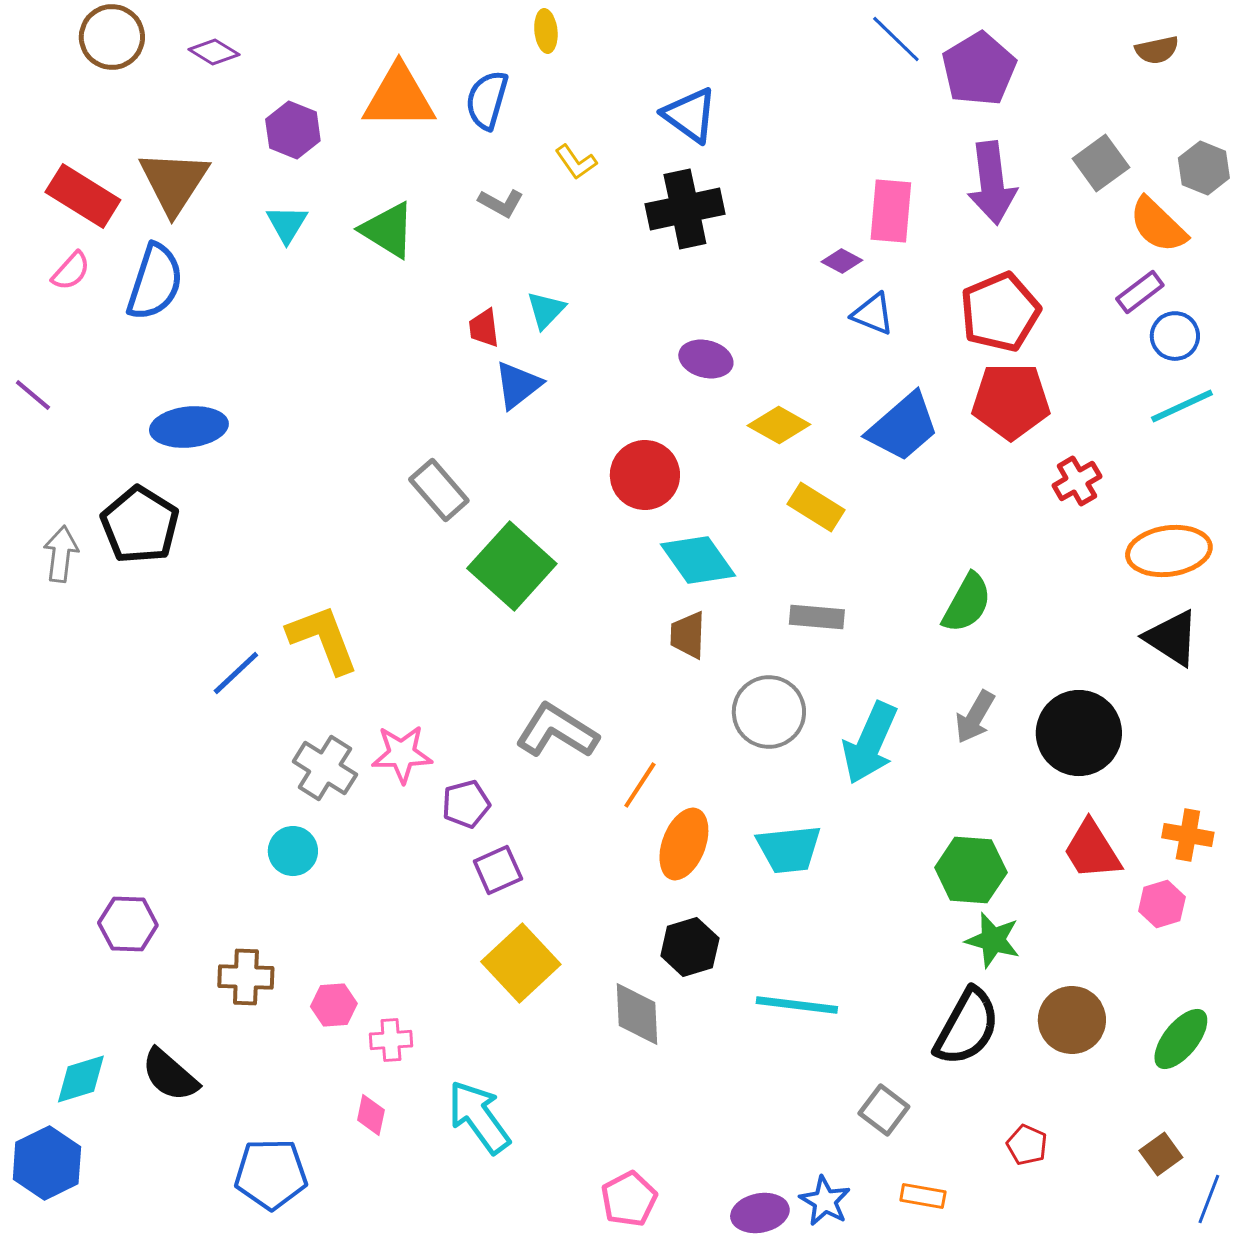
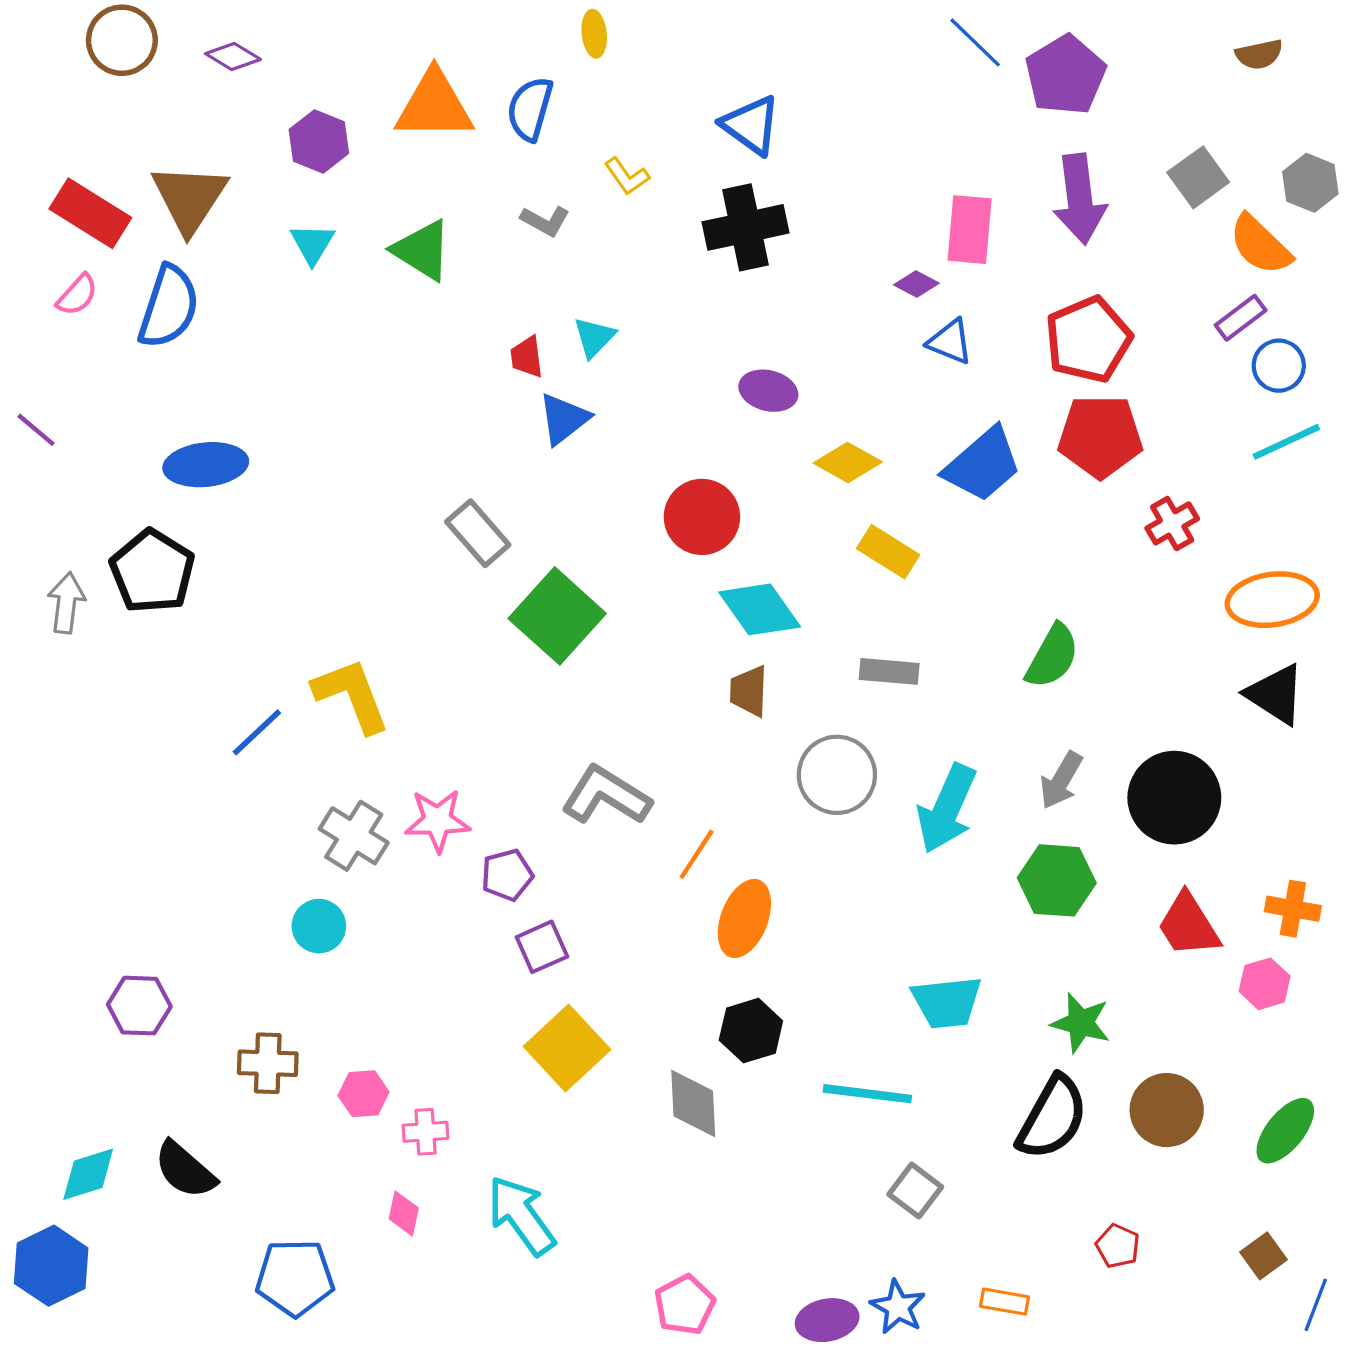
cyan trapezoid: (789, 849) -> (947, 1002), moved
green hexagon: (971, 870) -> (1057, 880), moved
gray square: (884, 1110) -> (915, 1191), moved

